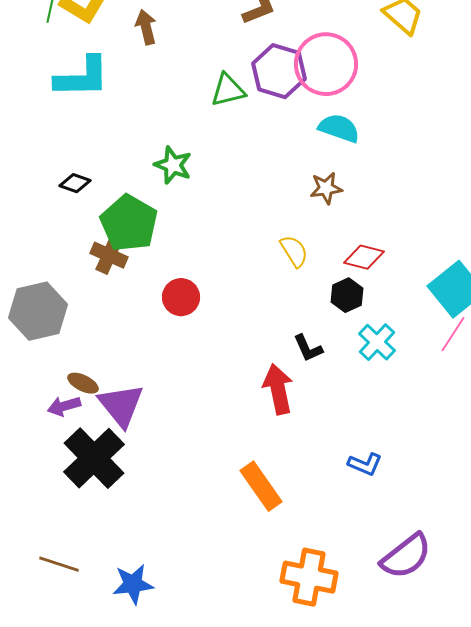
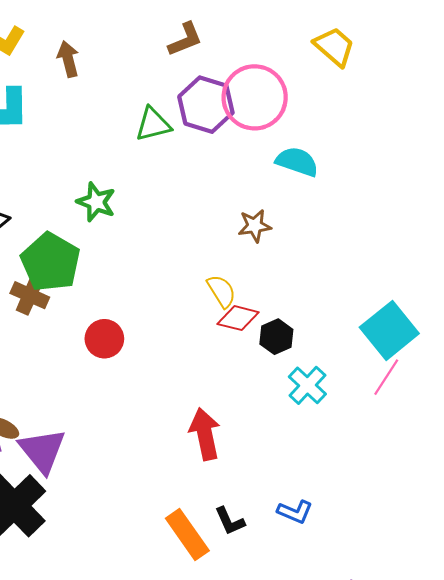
cyan semicircle: (339, 128) -> (297, 162), moved
red diamond: (364, 257) -> (238, 318), moved
black L-shape: (308, 348) -> (230, 521), moved

